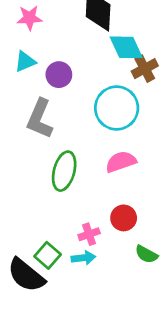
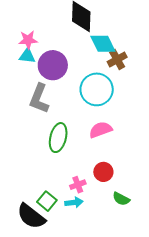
pink star: (29, 18) -> (28, 40), moved
cyan triangle: (25, 62) -> (27, 56), turned 30
purple circle: (59, 75) -> (53, 65), size x1.5

